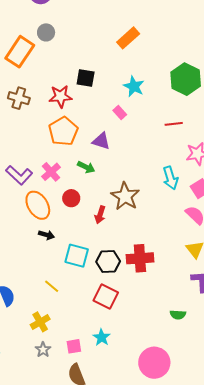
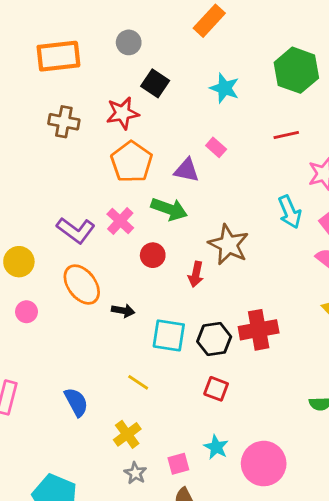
gray circle: (46, 32) -> (129, 42), moved
orange rectangle: (20, 52) -> (58, 56), turned 56
black square: (86, 78) -> (155, 83), turned 30
pink rectangle: (120, 113) -> (216, 147), moved
green arrow: (86, 167) -> (169, 209), size x1.4
orange ellipse: (38, 205) -> (82, 285), moved
red square: (106, 297) -> (216, 389), size x0.7
pink circle: (154, 363) -> (264, 464), moved

